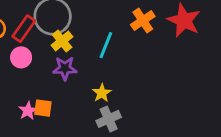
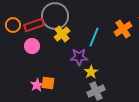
orange cross: (143, 20) -> (123, 29), moved
red rectangle: (24, 29) -> (34, 25), turned 36
purple star: (65, 68) -> (79, 57), moved

